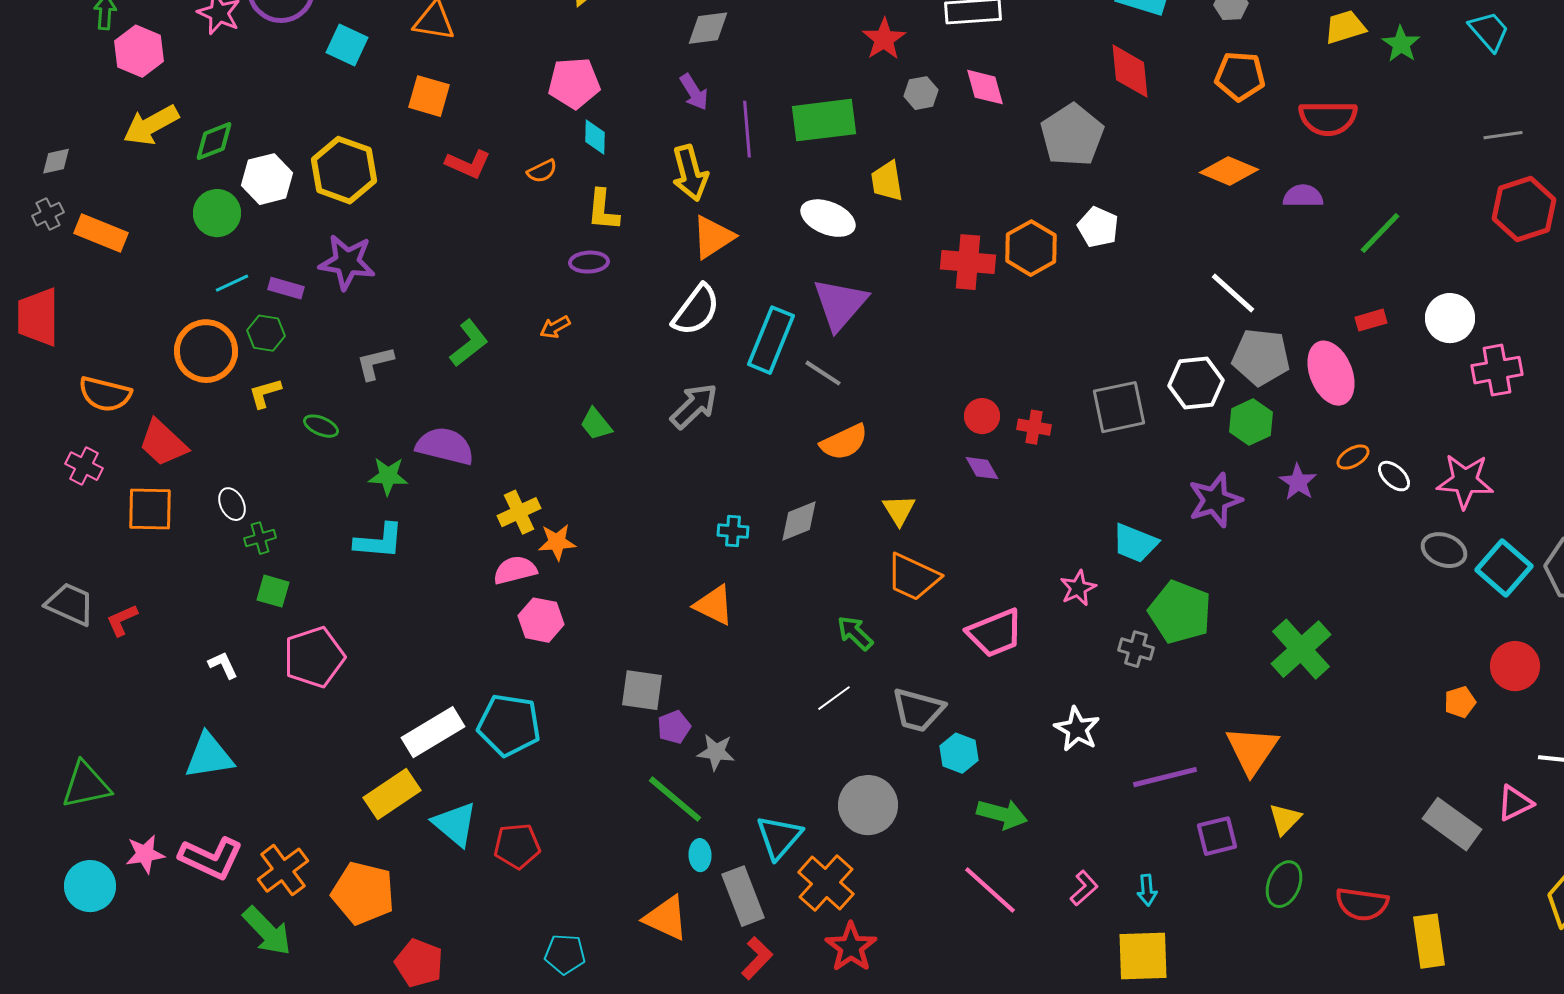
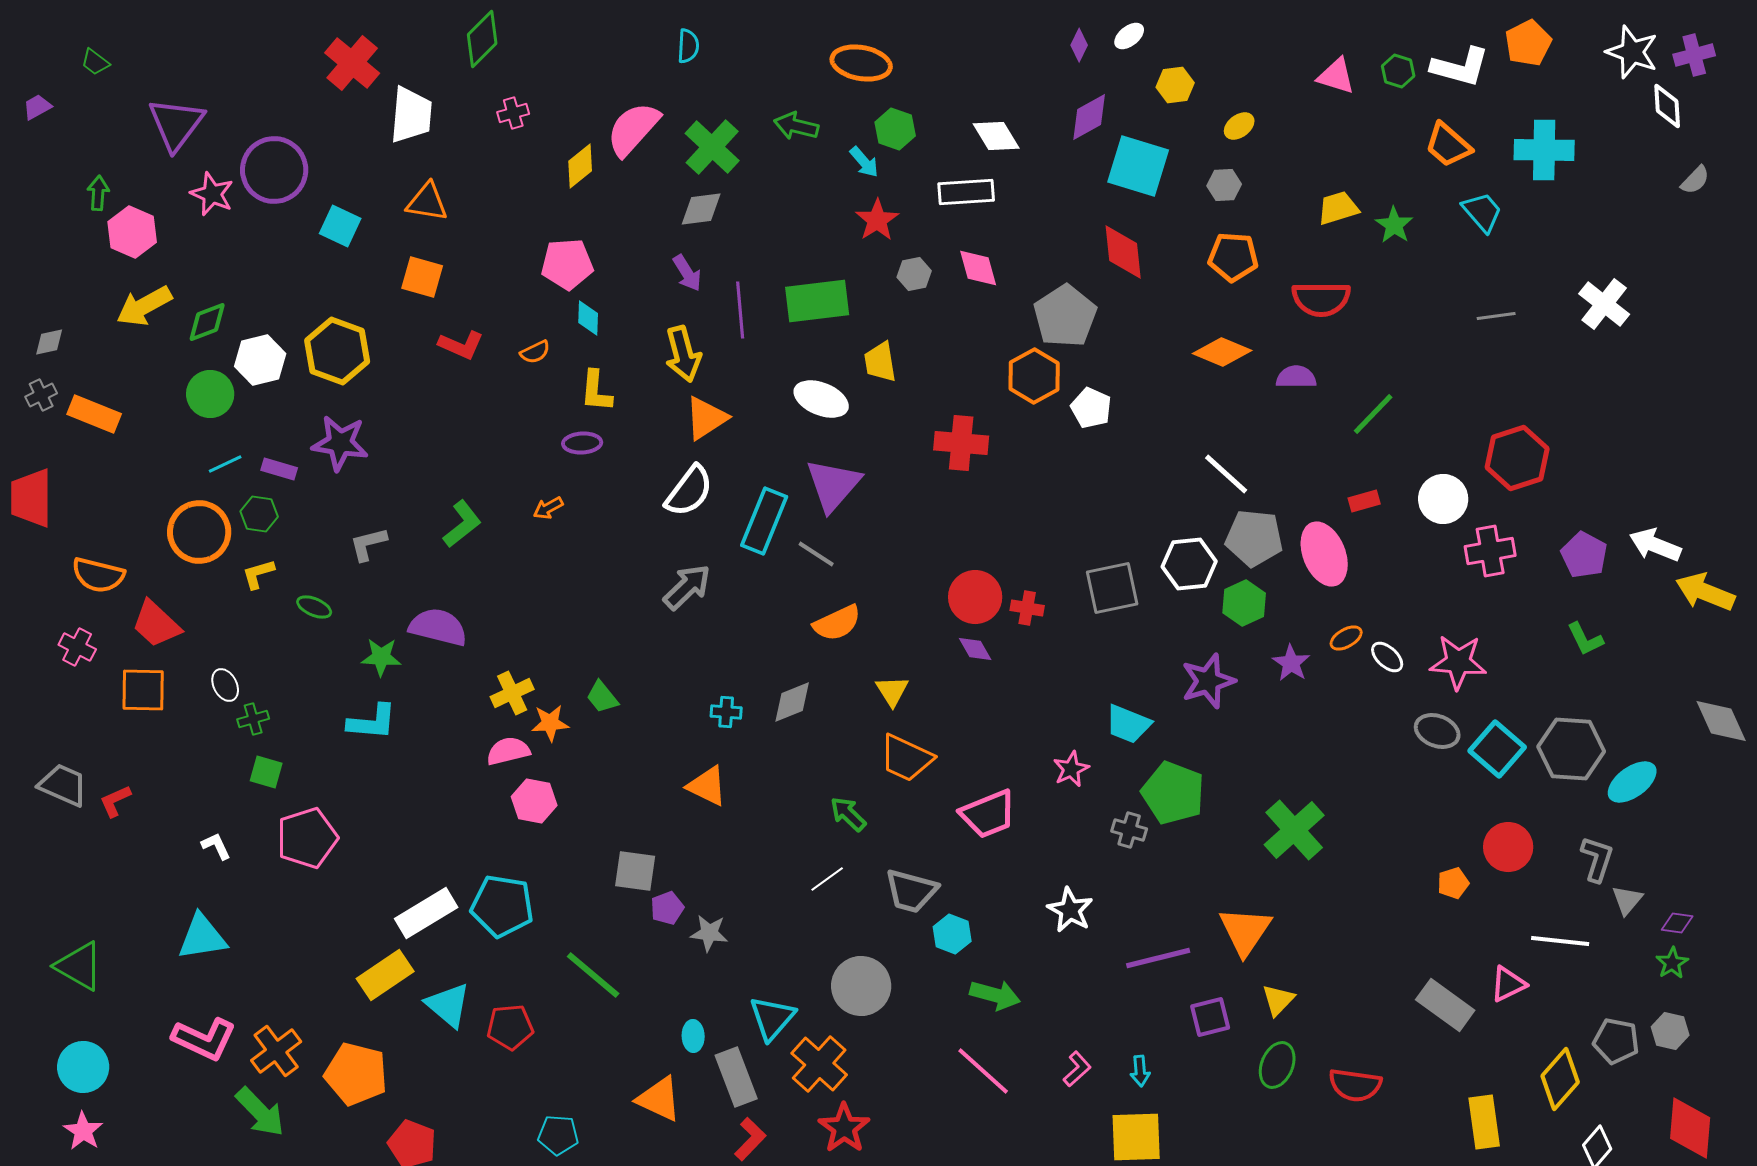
red hexagon: (1524, 209) -> (1517, 458), moved
orange hexagon: (1031, 248) -> (1034, 376), moved
red circle: (982, 416) -> (975, 597), size x1.5
green trapezoid: (596, 424) -> (602, 697), moved
green triangle: (86, 785) -> (79, 966), turned 42
green line: (675, 799) -> (593, 975), moved
pink star: (145, 854) -> (83, 1131), moved, turned -30
yellow rectangle: (1429, 941) -> (1484, 1122), moved

